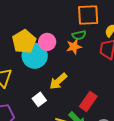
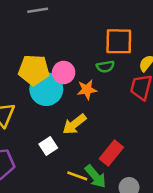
yellow pentagon: (24, 42) -> (34, 70), turned 30
orange star: (74, 47) -> (87, 90), moved

